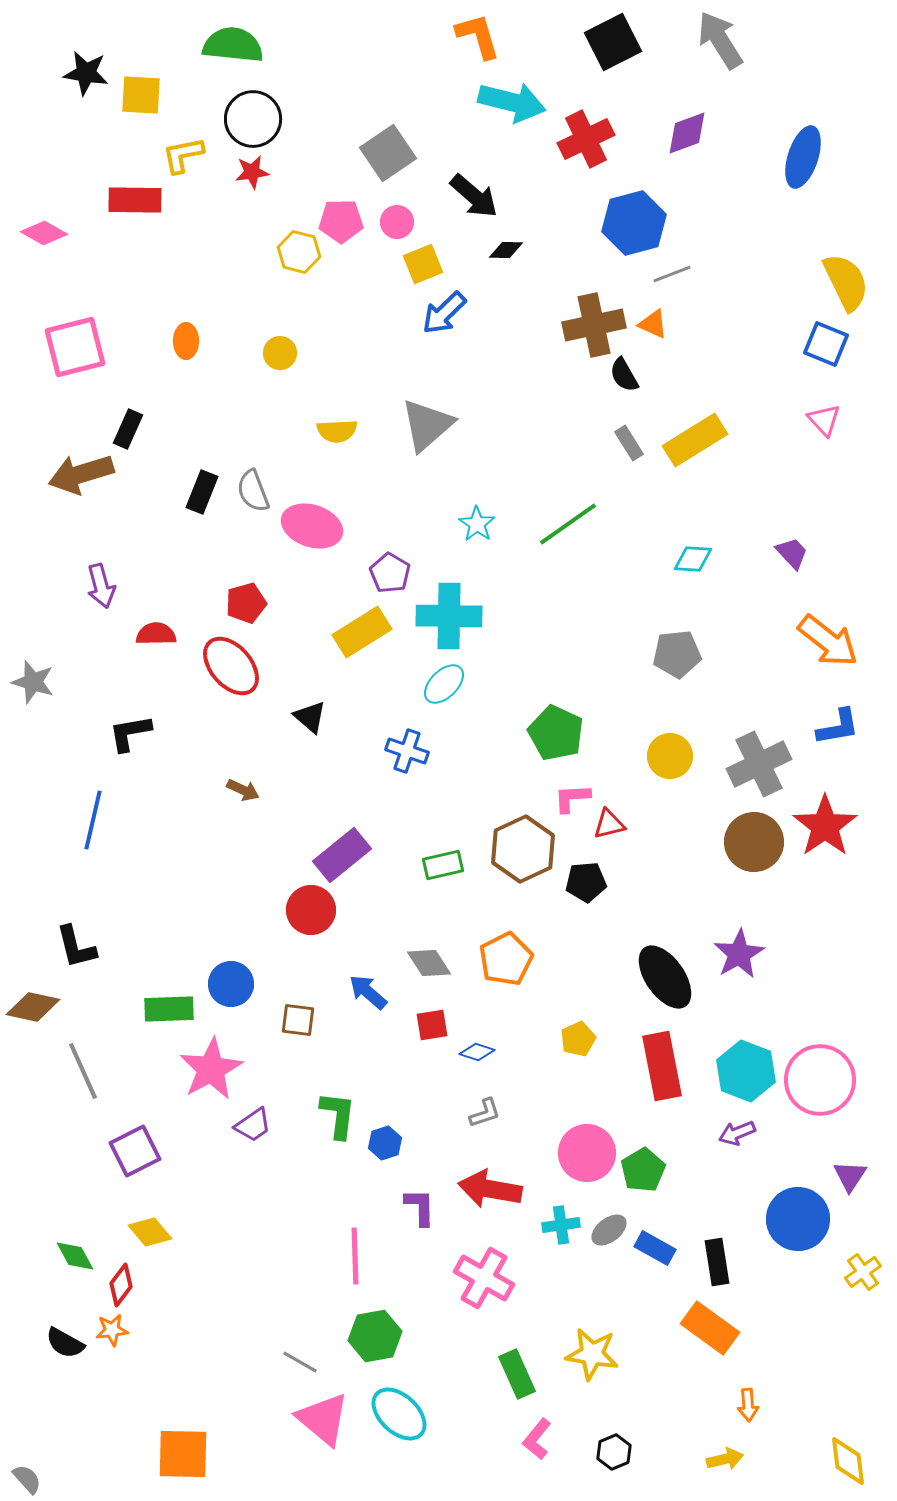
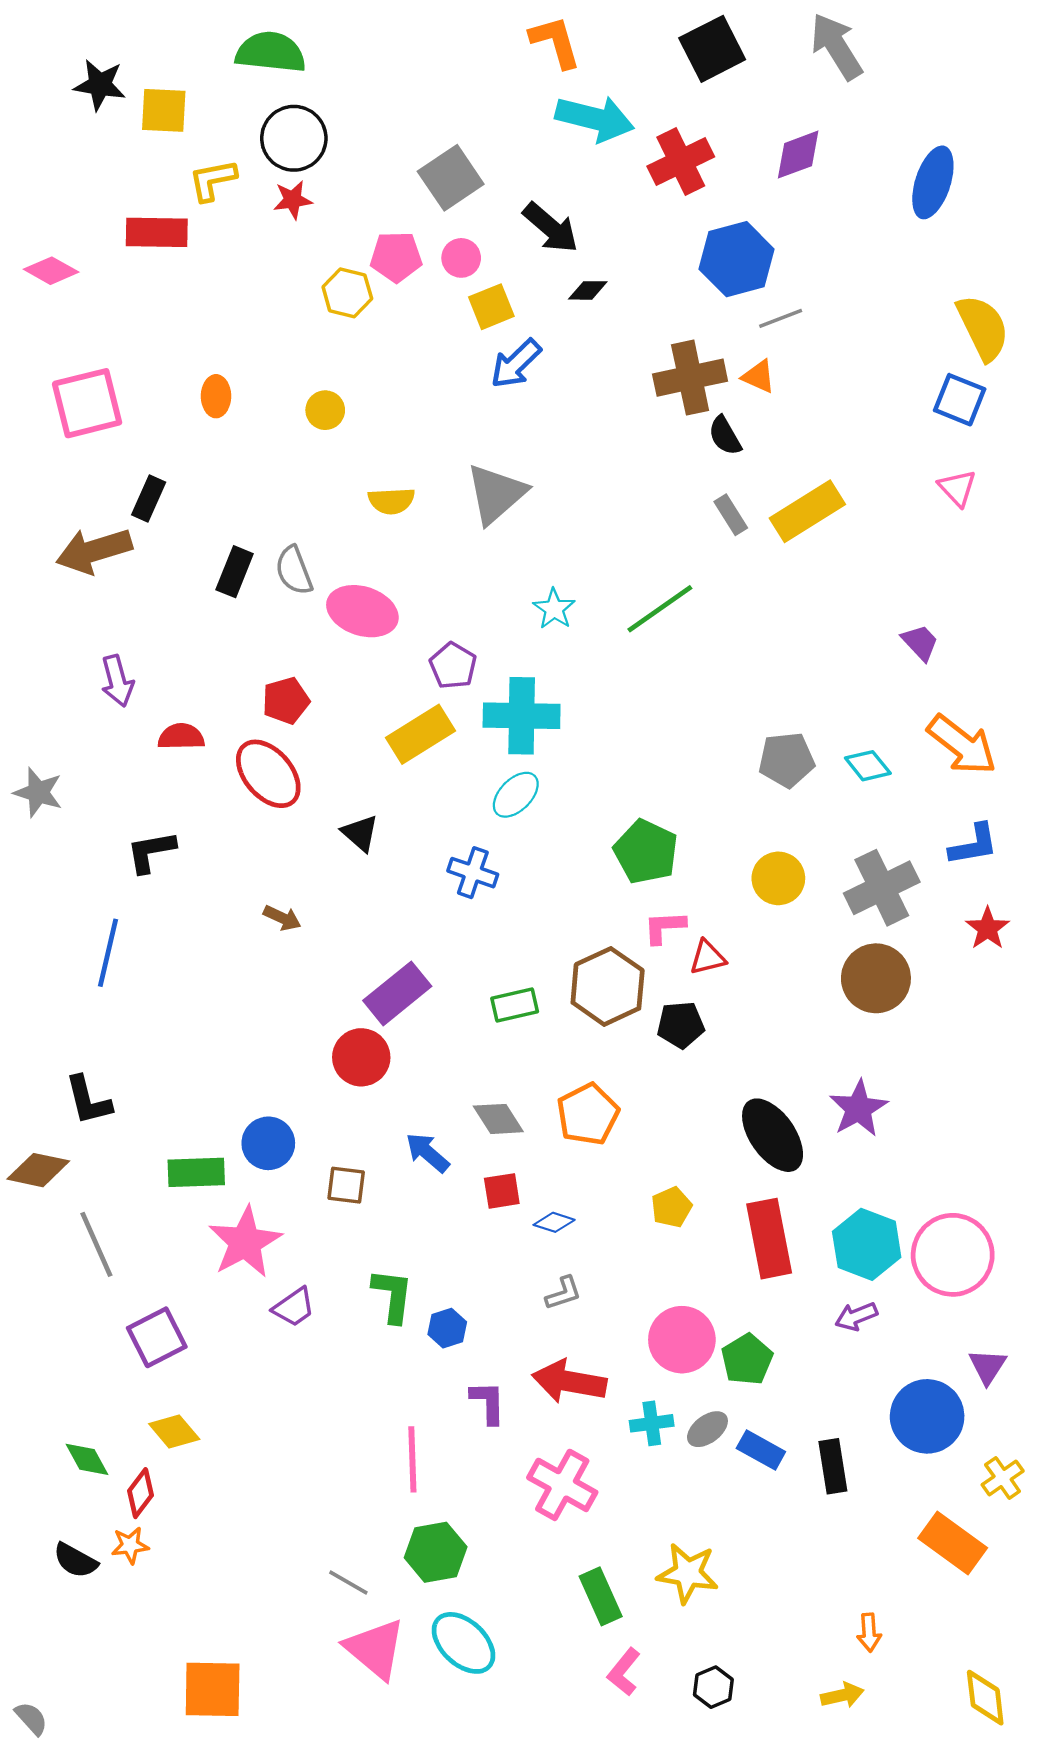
cyan diamond: (693, 559) -> (868, 766), moved, turned 48
red star: (825, 826) -> (988, 928), moved, size x0.6
orange rectangle: (710, 1328) -> (953, 1543), moved

